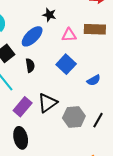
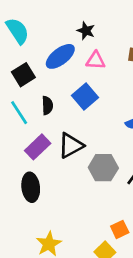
pink triangle: (69, 35) -> (96, 60), moved
blue square: (66, 64) -> (85, 96), moved
black semicircle: (30, 65) -> (47, 106), moved

